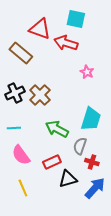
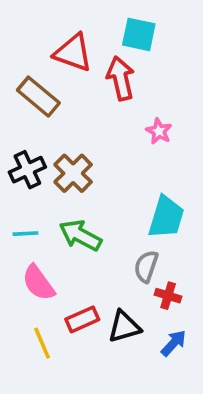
red arrow: (66, 43) -> (121, 78), turned 60
green arrow: (57, 129) -> (80, 235), moved
red rectangle: (52, 162) -> (82, 319), moved
blue arrow: (95, 188) -> (174, 343), size x0.7

